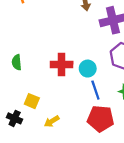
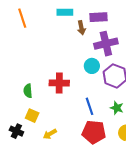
green semicircle: (17, 62) -> (28, 91), moved
cyan circle: (88, 69) -> (92, 66), moved

